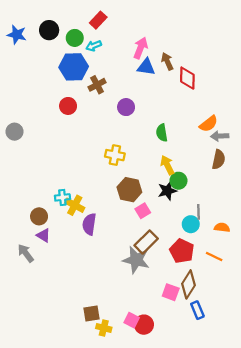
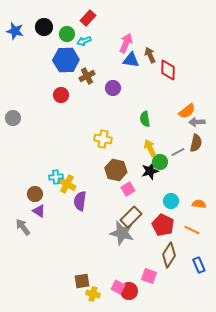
purple circle: (126, 107) -> (113, 88), moved
gray line: (199, 212) -> (178, 152), moved, turned 64
pink square: (171, 292) -> (149, 276), moved
blue rectangle: (197, 310) -> (199, 265), moved

